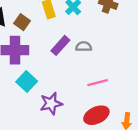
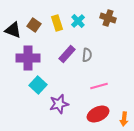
brown square: (22, 22) -> (34, 25), moved
gray semicircle: (84, 47) -> (87, 55), turned 96

